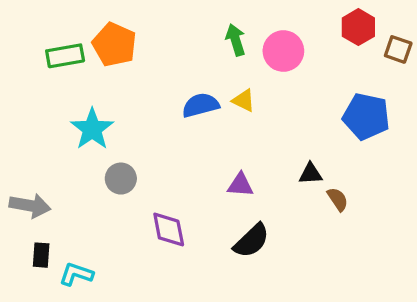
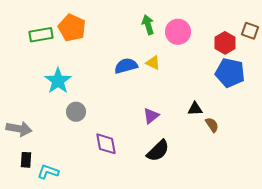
red hexagon: (358, 27) -> (225, 43), moved
purple triangle: (240, 185) -> (151, 116), turned -42

